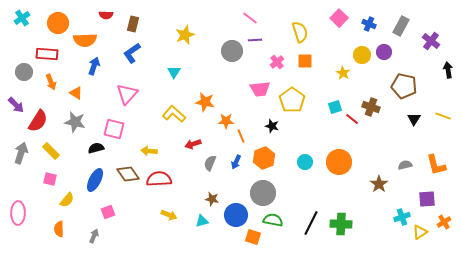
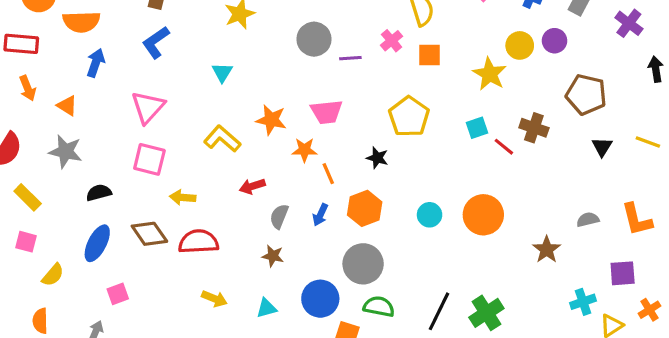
purple line: (255, 40) -> (350, 58), moved
pink cross: (277, 62) -> (392, 41), moved
yellow star: (343, 73) -> (490, 74), size x1.5
pink trapezoid: (260, 89) -> (327, 112), moved
pink square: (114, 129) -> (149, 159), moved
brown star: (212, 199) -> (273, 256), moved
green cross: (341, 224) -> (486, 313), turned -35

